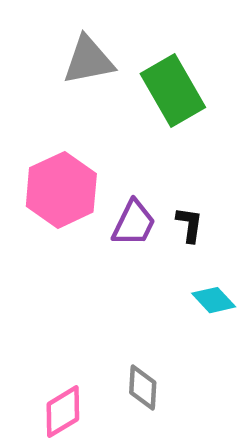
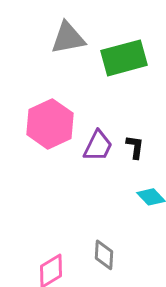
green rectangle: (173, 90) -> (124, 58), turned -75

